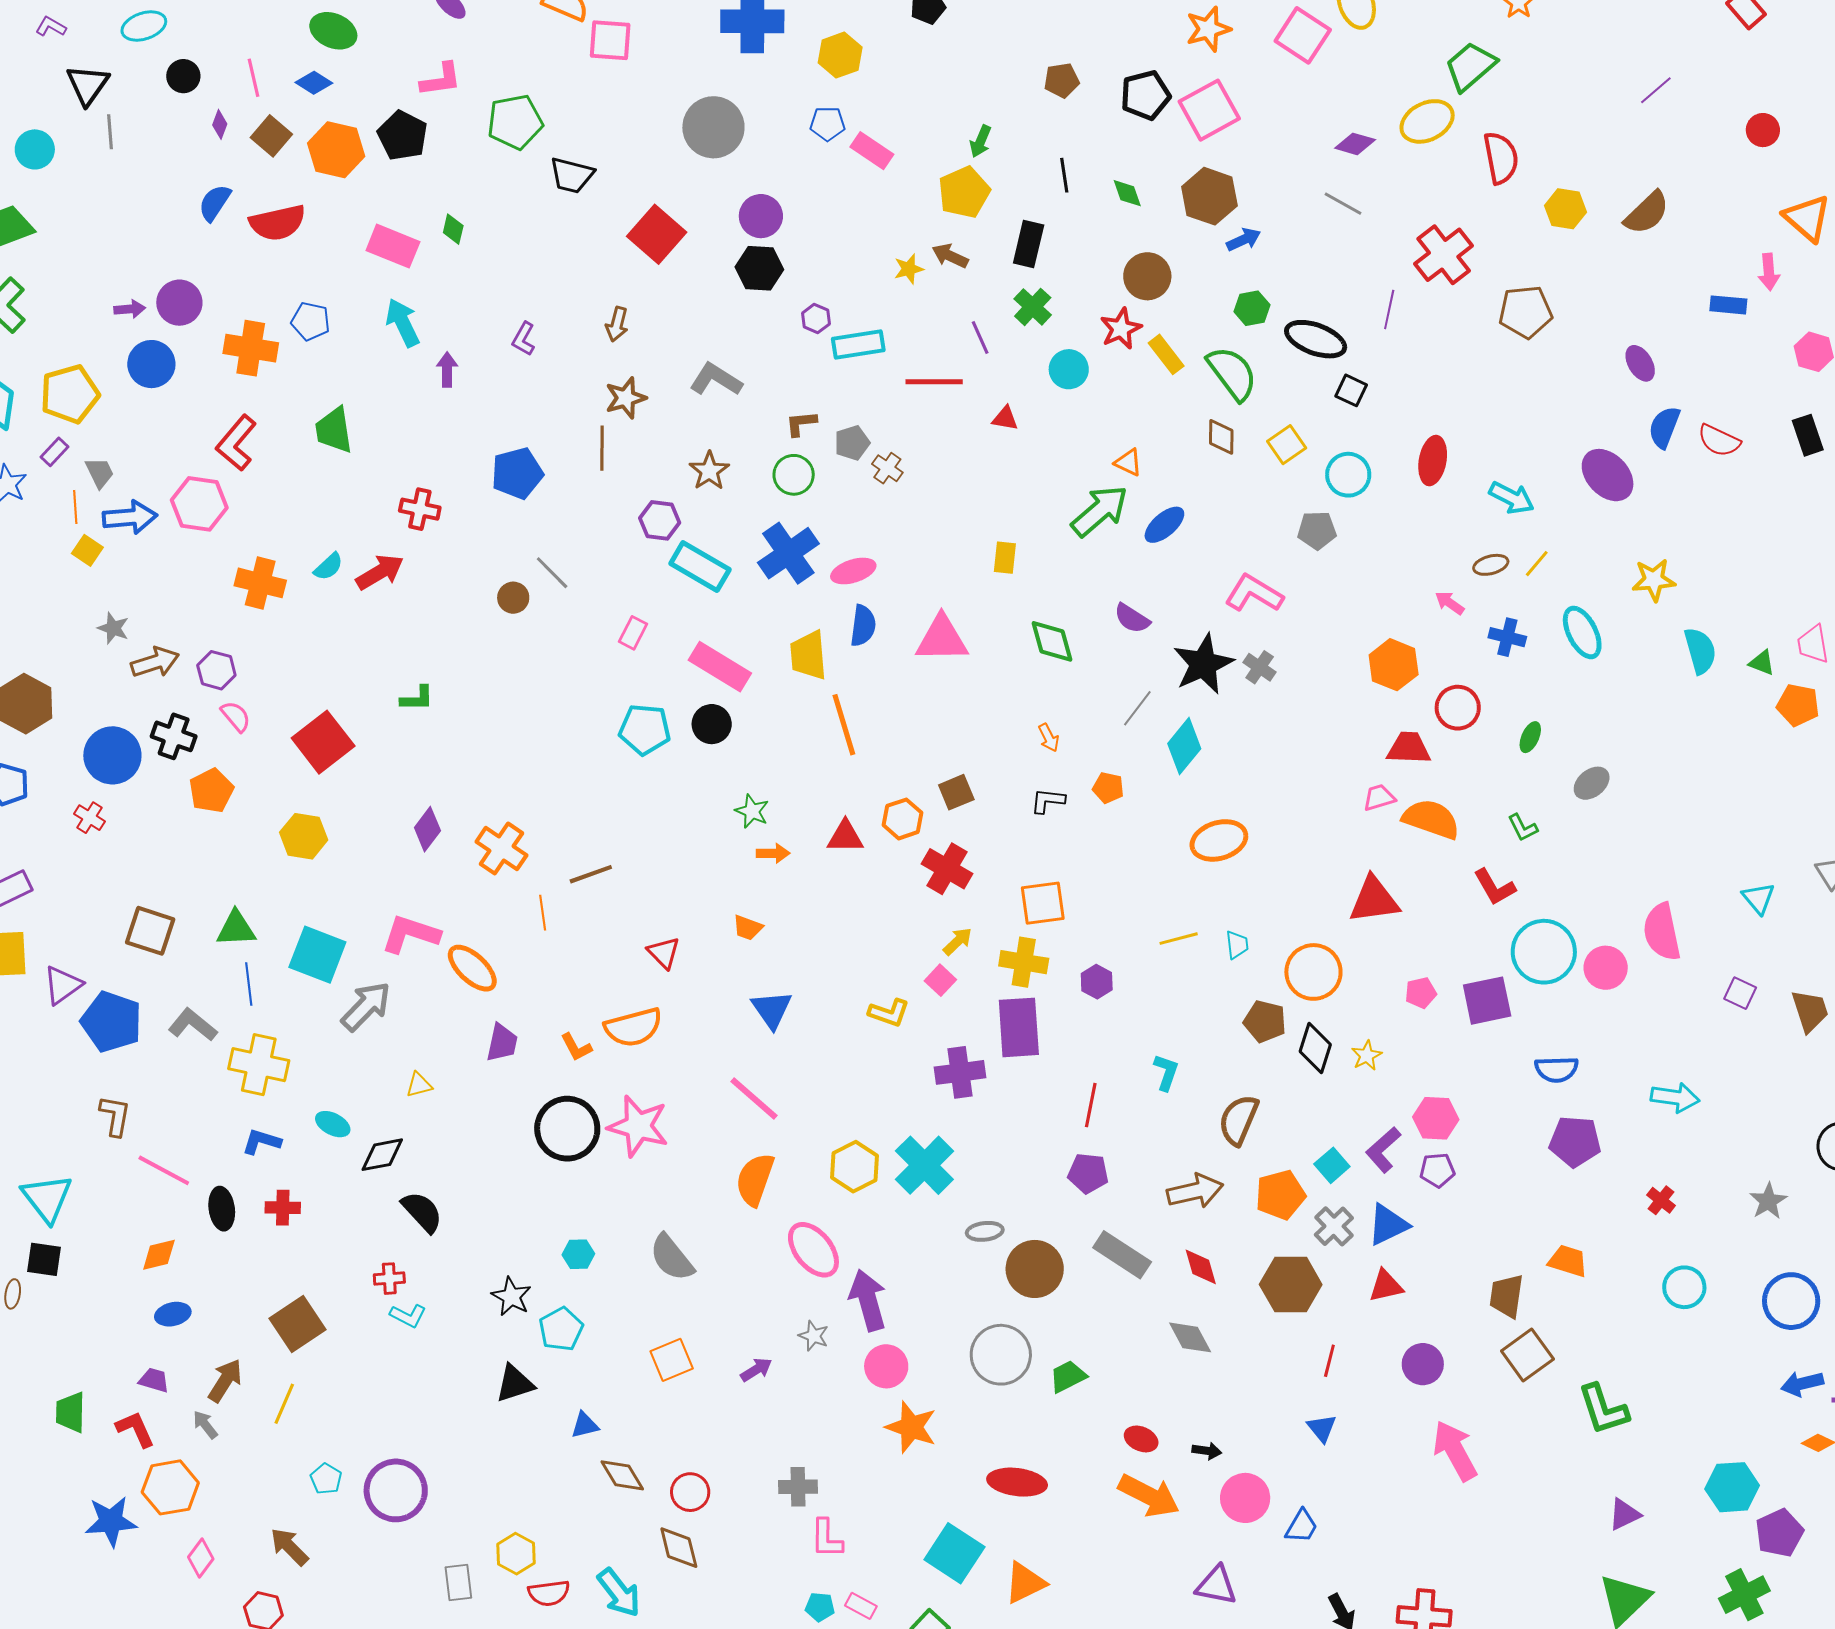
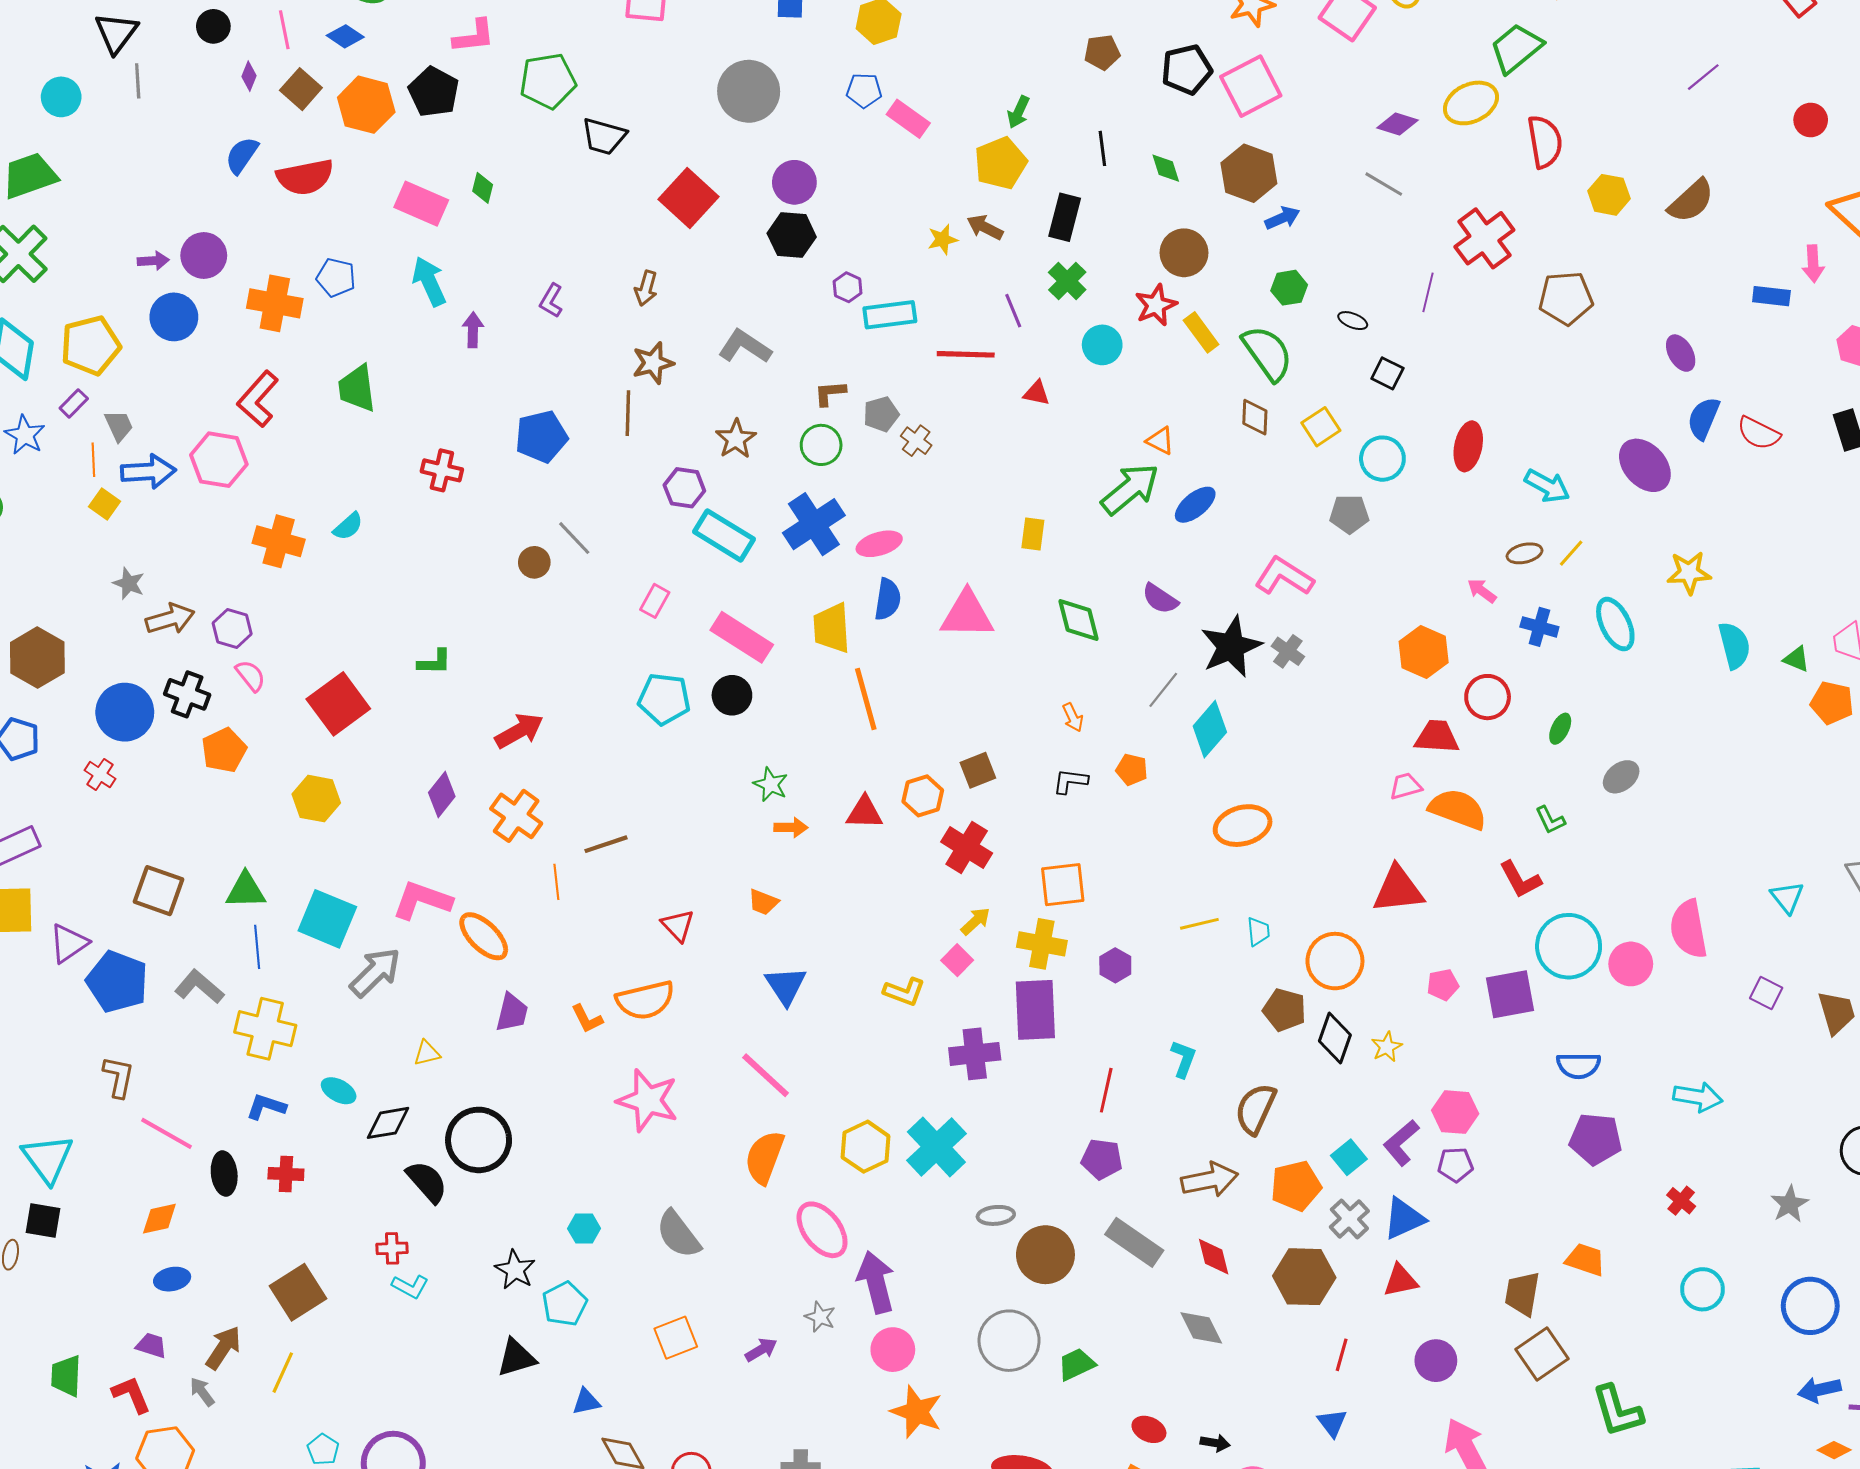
black ellipse: (1316, 339) -> (1353, 321), size x0.5
red arrow: (380, 572) -> (519, 731), moved
black circle: (567, 1129) -> (479, 1140), moved

